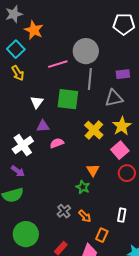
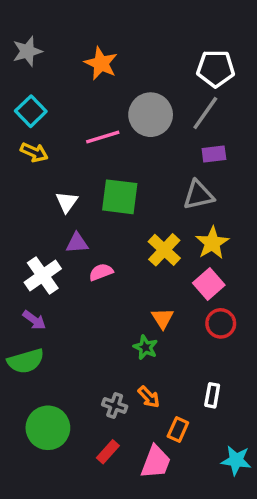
orange star: (34, 30) -> (101, 63), moved
yellow arrow: (18, 73) -> (34, 152), turned -35
gray line: (90, 79) -> (205, 113), moved, turned 30
gray cross: (64, 211) -> (115, 406), moved, turned -32

